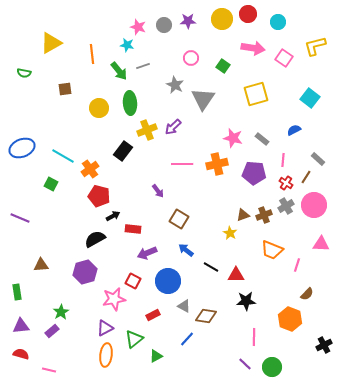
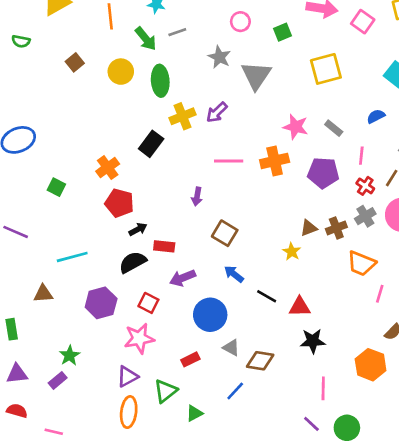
green square: (223, 66) -> (282, 32), turned 32
brown square: (65, 89) -> (75, 62), turned -32
yellow circle: (99, 108) -> (121, 72), moved
cyan line: (63, 156) -> (72, 257), moved, turned -45
purple arrow: (158, 191) -> (197, 196), turned 48
black semicircle: (95, 239) -> (133, 262), moved
orange trapezoid: (272, 250) -> (361, 263), moved
red square: (133, 281) -> (148, 303), moved

